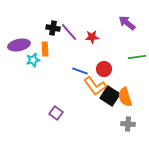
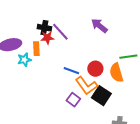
purple arrow: (127, 23) -> (99, 26), moved
red star: (92, 37) -> (47, 38), moved
orange semicircle: (125, 97) -> (116, 73), moved
purple square: (56, 113) -> (73, 100), moved

